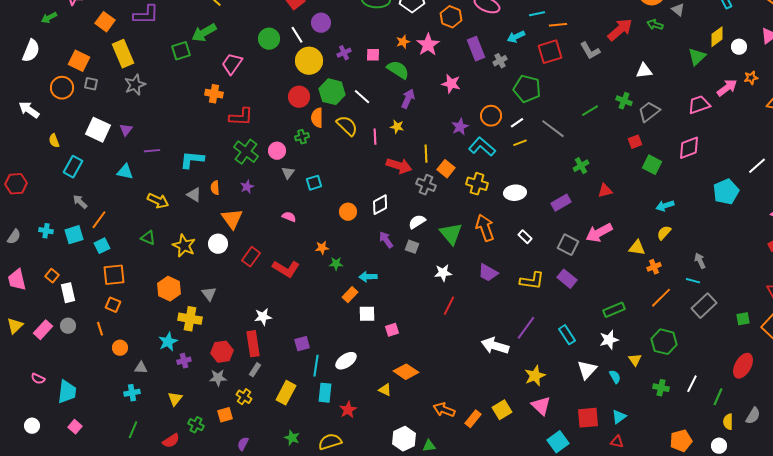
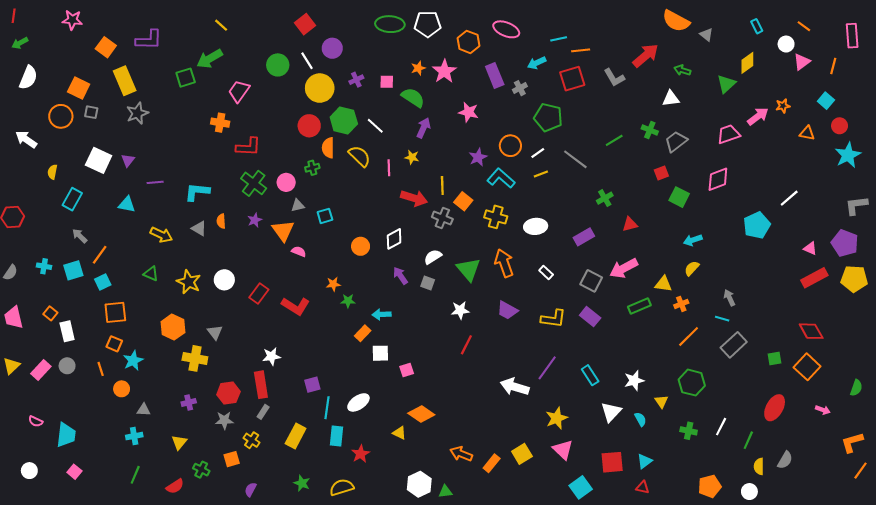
green arrow: (49, 18) -> (20, 43), moved
green arrow: (655, 25) -> (682, 70), moved
white circle: (739, 47) -> (786, 44), moved
yellow semicircle: (54, 141) -> (52, 172), turned 32
gray triangle: (288, 173) -> (298, 205), turned 40
orange triangle: (232, 219) -> (283, 231), moved
green rectangle: (614, 310) -> (639, 306), moved
cyan star: (168, 342) -> (133, 361), moved

